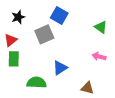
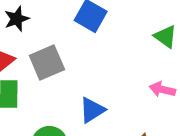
gray square: (44, 34) -> (47, 63), moved

